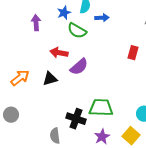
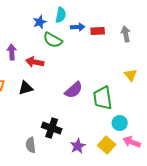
purple arrow: (36, 23) -> (12, 52), moved
red rectangle: (133, 53) -> (98, 31), moved, turned 72
purple semicircle: (79, 67) -> (74, 90), moved
green trapezoid: (101, 108) -> (103, 98), moved, turned -100

